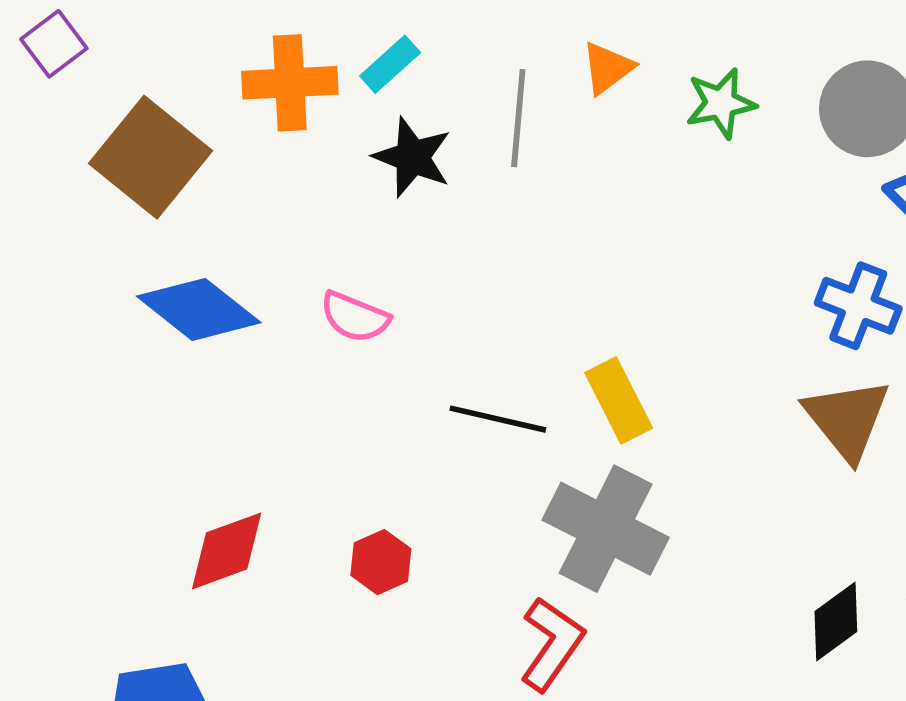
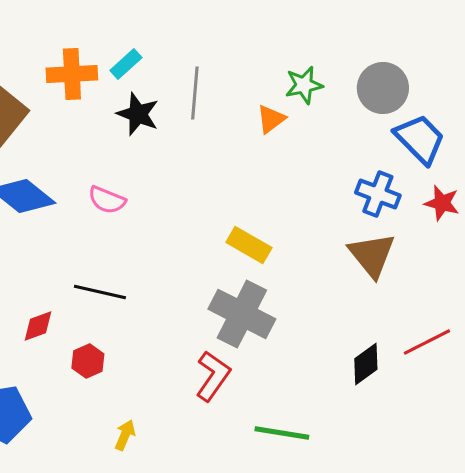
orange triangle: (607, 68) -> (271, 119), moved
yellow rectangle: (619, 400) -> (249, 245), turned -33
black line: (498, 419) -> (100, 292), moved
red diamond: (227, 551) -> (38, 326), size x0.7
red hexagon: (381, 562) -> (88, 361), moved

